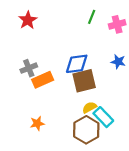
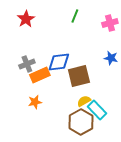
green line: (92, 17) -> (75, 16), moved
blue diamond: (77, 64) -> (59, 62), moved
orange star: (37, 123) -> (35, 102), moved

